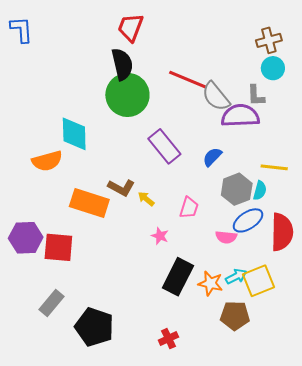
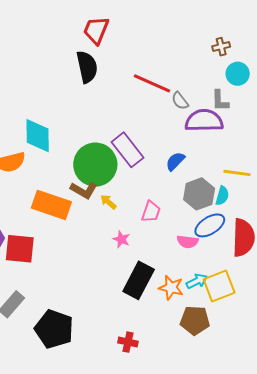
brown cross: (269, 40) -> (221, 47), moved, size x0.7
green circle: (127, 95) -> (95, 165), moved
gray semicircle: (216, 96) -> (180, 101), size x0.6
red cross: (168, 339) -> (128, 342), turned 36

